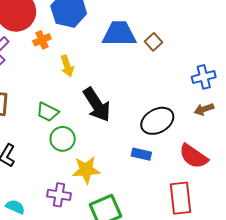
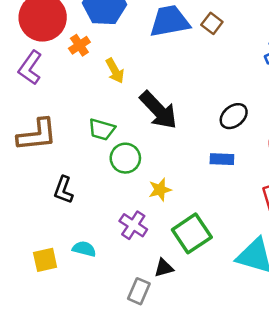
black ellipse: (157, 121) -> (234, 116), size x0.7
yellow star: (86, 170) -> (160, 190), size x0.7
purple cross: (59, 195) -> (133, 225), turned 35

